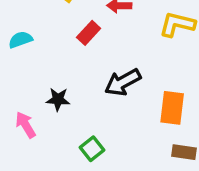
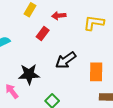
black star: (58, 99) -> (29, 74), size x1.5

